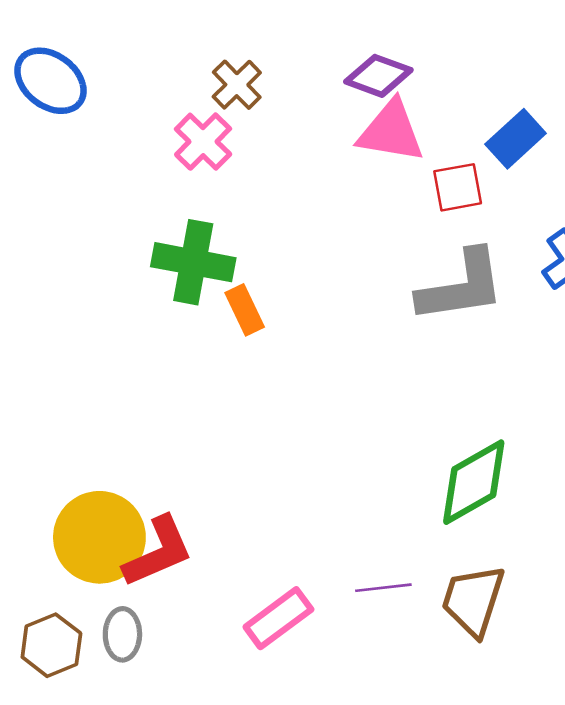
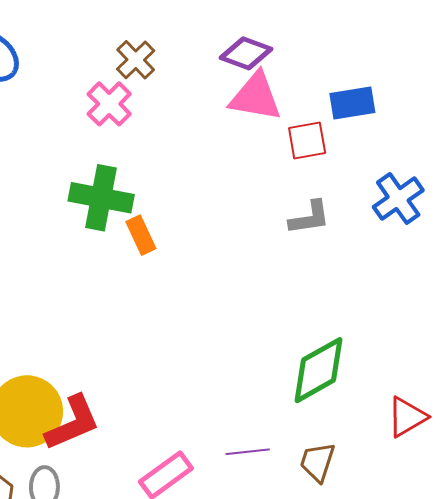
blue rectangle: (516, 139) -> (352, 103), turned 33
gray L-shape: (461, 286) -> (310, 218), size x0.6
brown trapezoid: (473, 600) -> (317, 462), size x0.7

